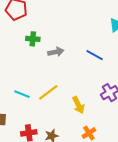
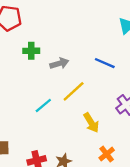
yellow line: (48, 92) -> (74, 91), moved
cyan line: (22, 94) -> (43, 106), moved, turned -56

